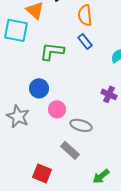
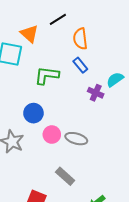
purple cross: (109, 94) -> (96, 93), moved
gray ellipse: (81, 125) -> (76, 139), moved

